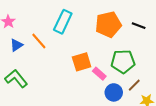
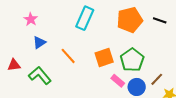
orange line: (39, 41) -> (68, 56), moved
green pentagon: (123, 61) -> (132, 60), moved, turned -30
pink rectangle: (99, 74) -> (118, 81), moved

